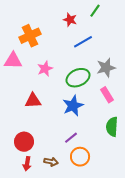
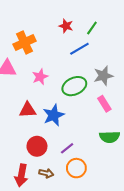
green line: (95, 11) -> (92, 28), moved
blue star: (73, 106) -> (54, 115), moved
green semicircle: (112, 127) -> (110, 137), turned -96
red circle: (24, 142) -> (37, 146), moved
red arrow: (27, 164) -> (21, 175), size x1.5

